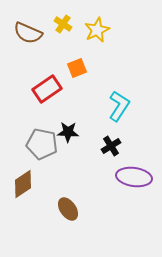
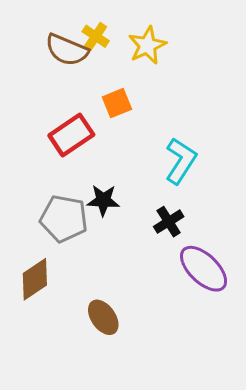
brown semicircle: (28, 33) -> (67, 50), moved
purple ellipse: (134, 177) -> (204, 269), turned 36

